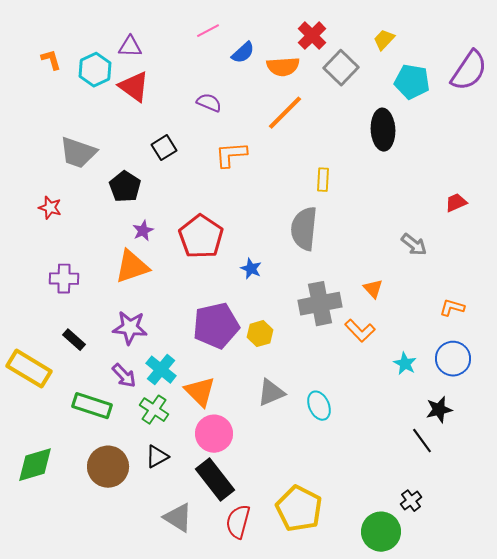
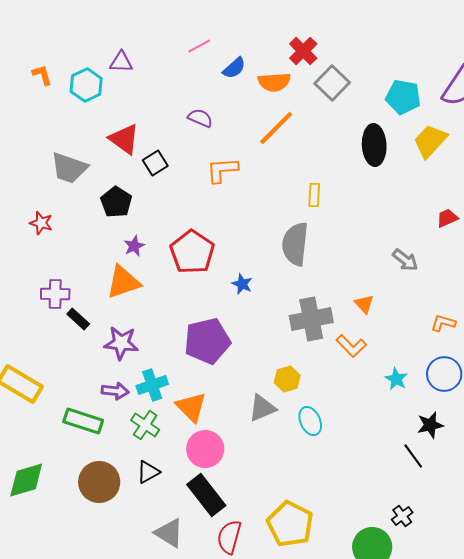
yellow trapezoid: (384, 40) -> (430, 141), moved, size x1.6
red triangle: (134, 87) -> (124, 139), moved
yellow hexagon: (260, 334) -> (287, 379), moved
black rectangle: (74, 340) -> (78, 319), moved
cyan cross: (161, 370) -> (152, 385), turned 32
purple arrow: (124, 376) -> (115, 391), turned -40

